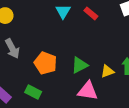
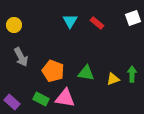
green triangle: (80, 65) -> (86, 73), turned 36
pink triangle: (88, 91) -> (65, 98), moved

